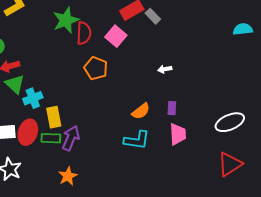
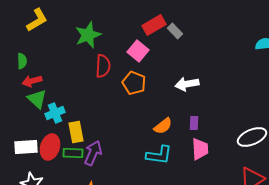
red semicircle: (84, 33) -> (103, 66), moved
orange pentagon: (96, 68) -> (134, 83), moved
white arrow: (165, 69) -> (187, 84), size x1.6

